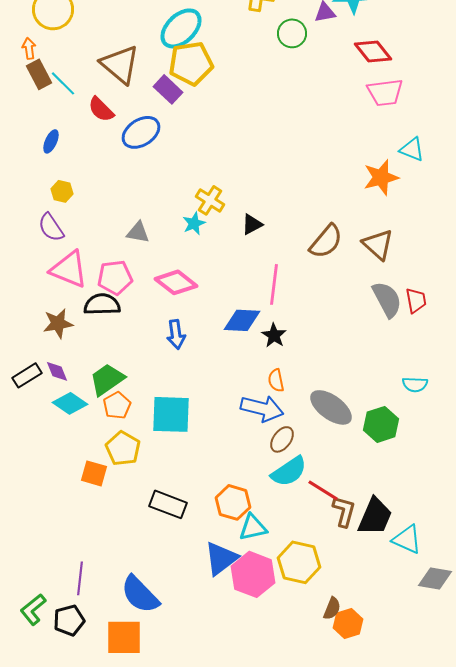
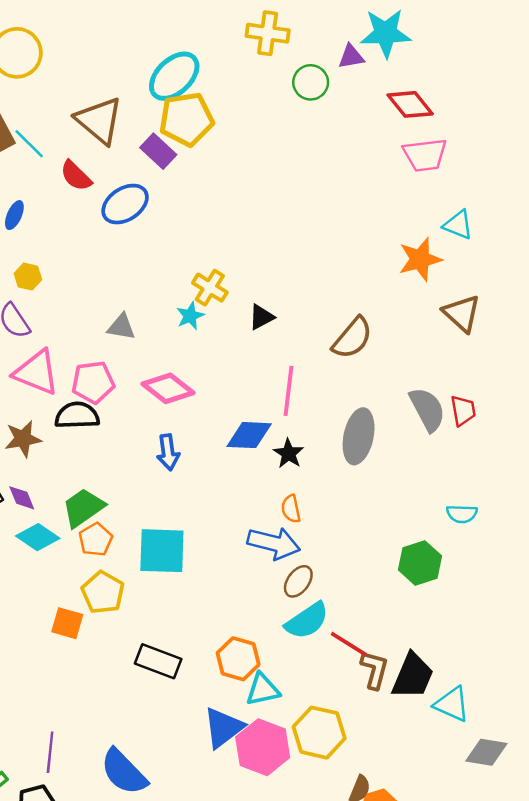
brown triangle: (378, 244) -> (462, 313), moved
gray ellipse: (331, 407) -> (359, 436), moved, turned 66

